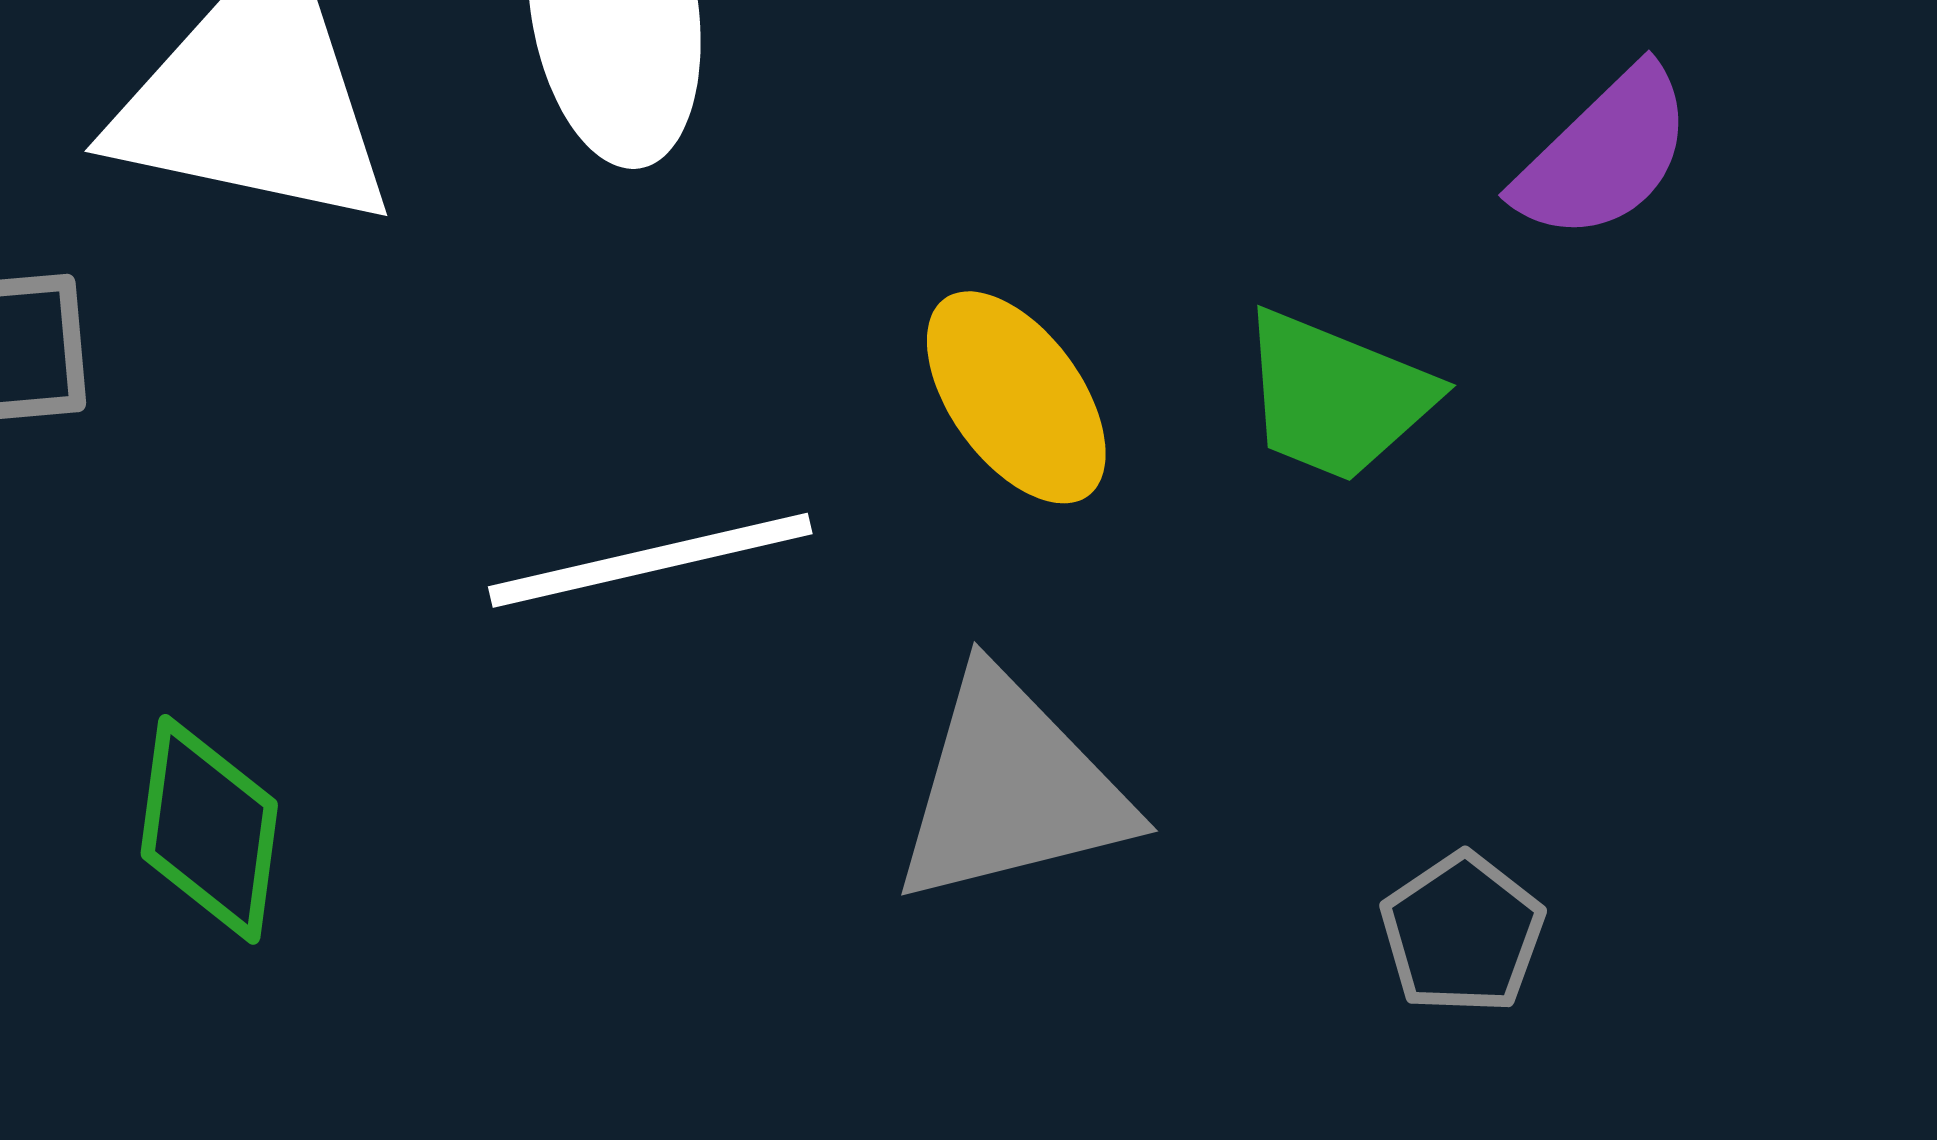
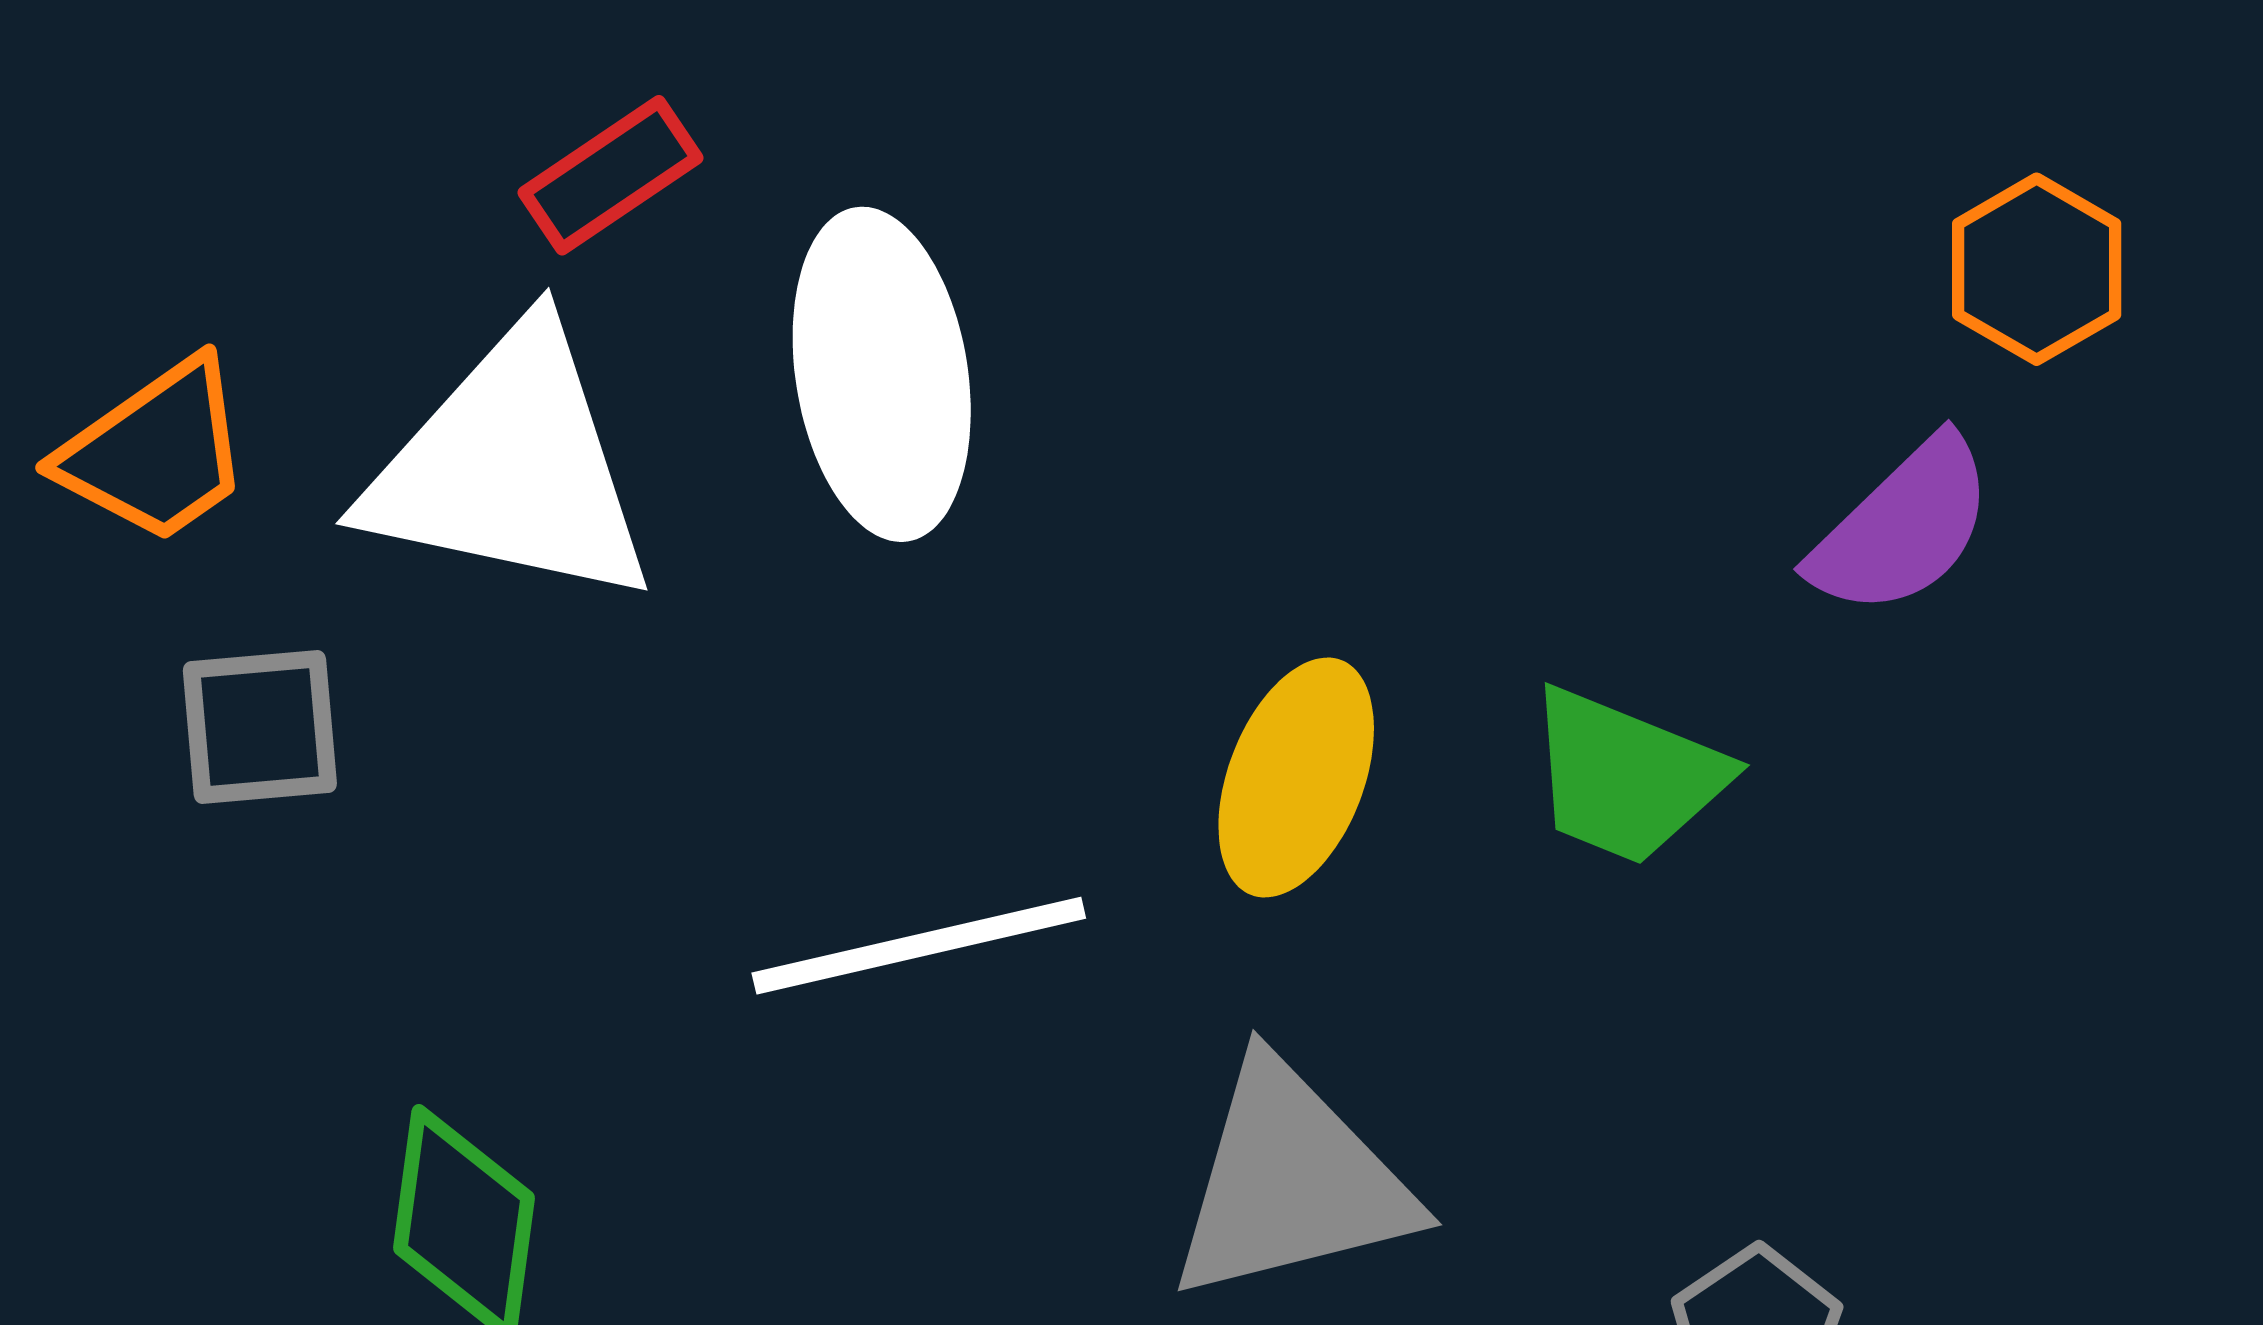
yellow ellipse: (1016, 397) -> (1296, 778), turned 57

